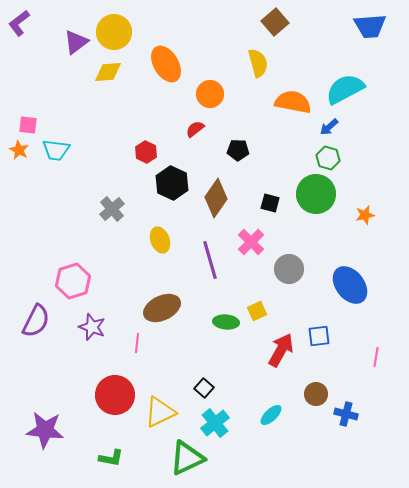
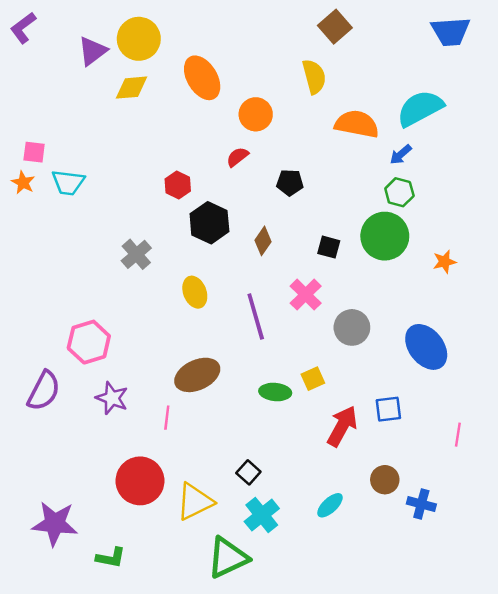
brown diamond: (216, 198) -> (263, 241), size x0.6
green L-shape: (111, 458) -> (111, 558), moved

